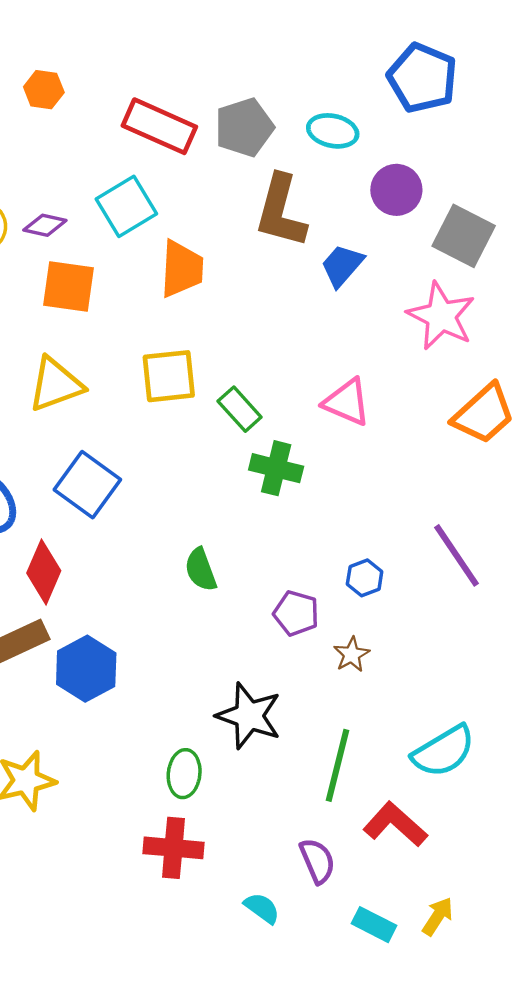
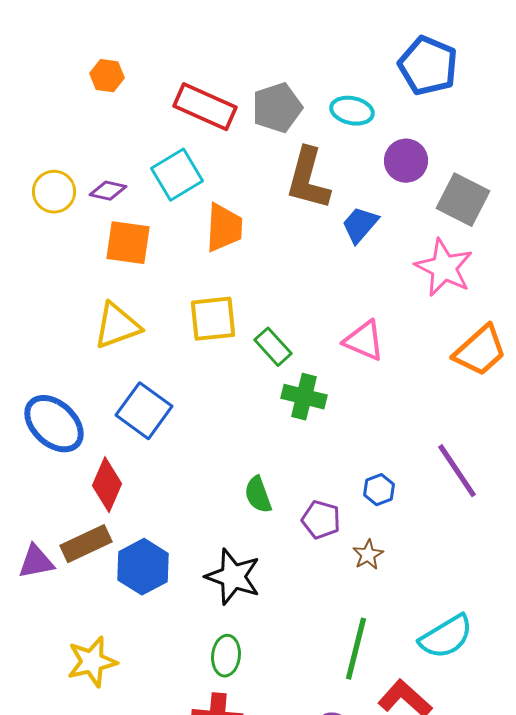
green semicircle: (201, 570) -> (258, 495), moved
black star: (249, 716) -> (233, 577), moved

